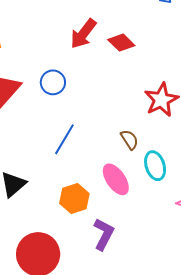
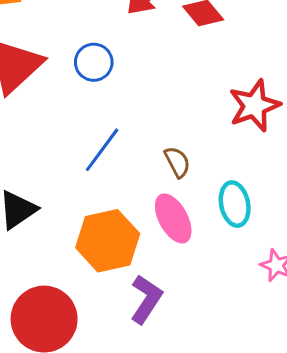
brown semicircle: (129, 140) -> (177, 162), moved
orange hexagon: (74, 198) -> (108, 241), size x1.4

